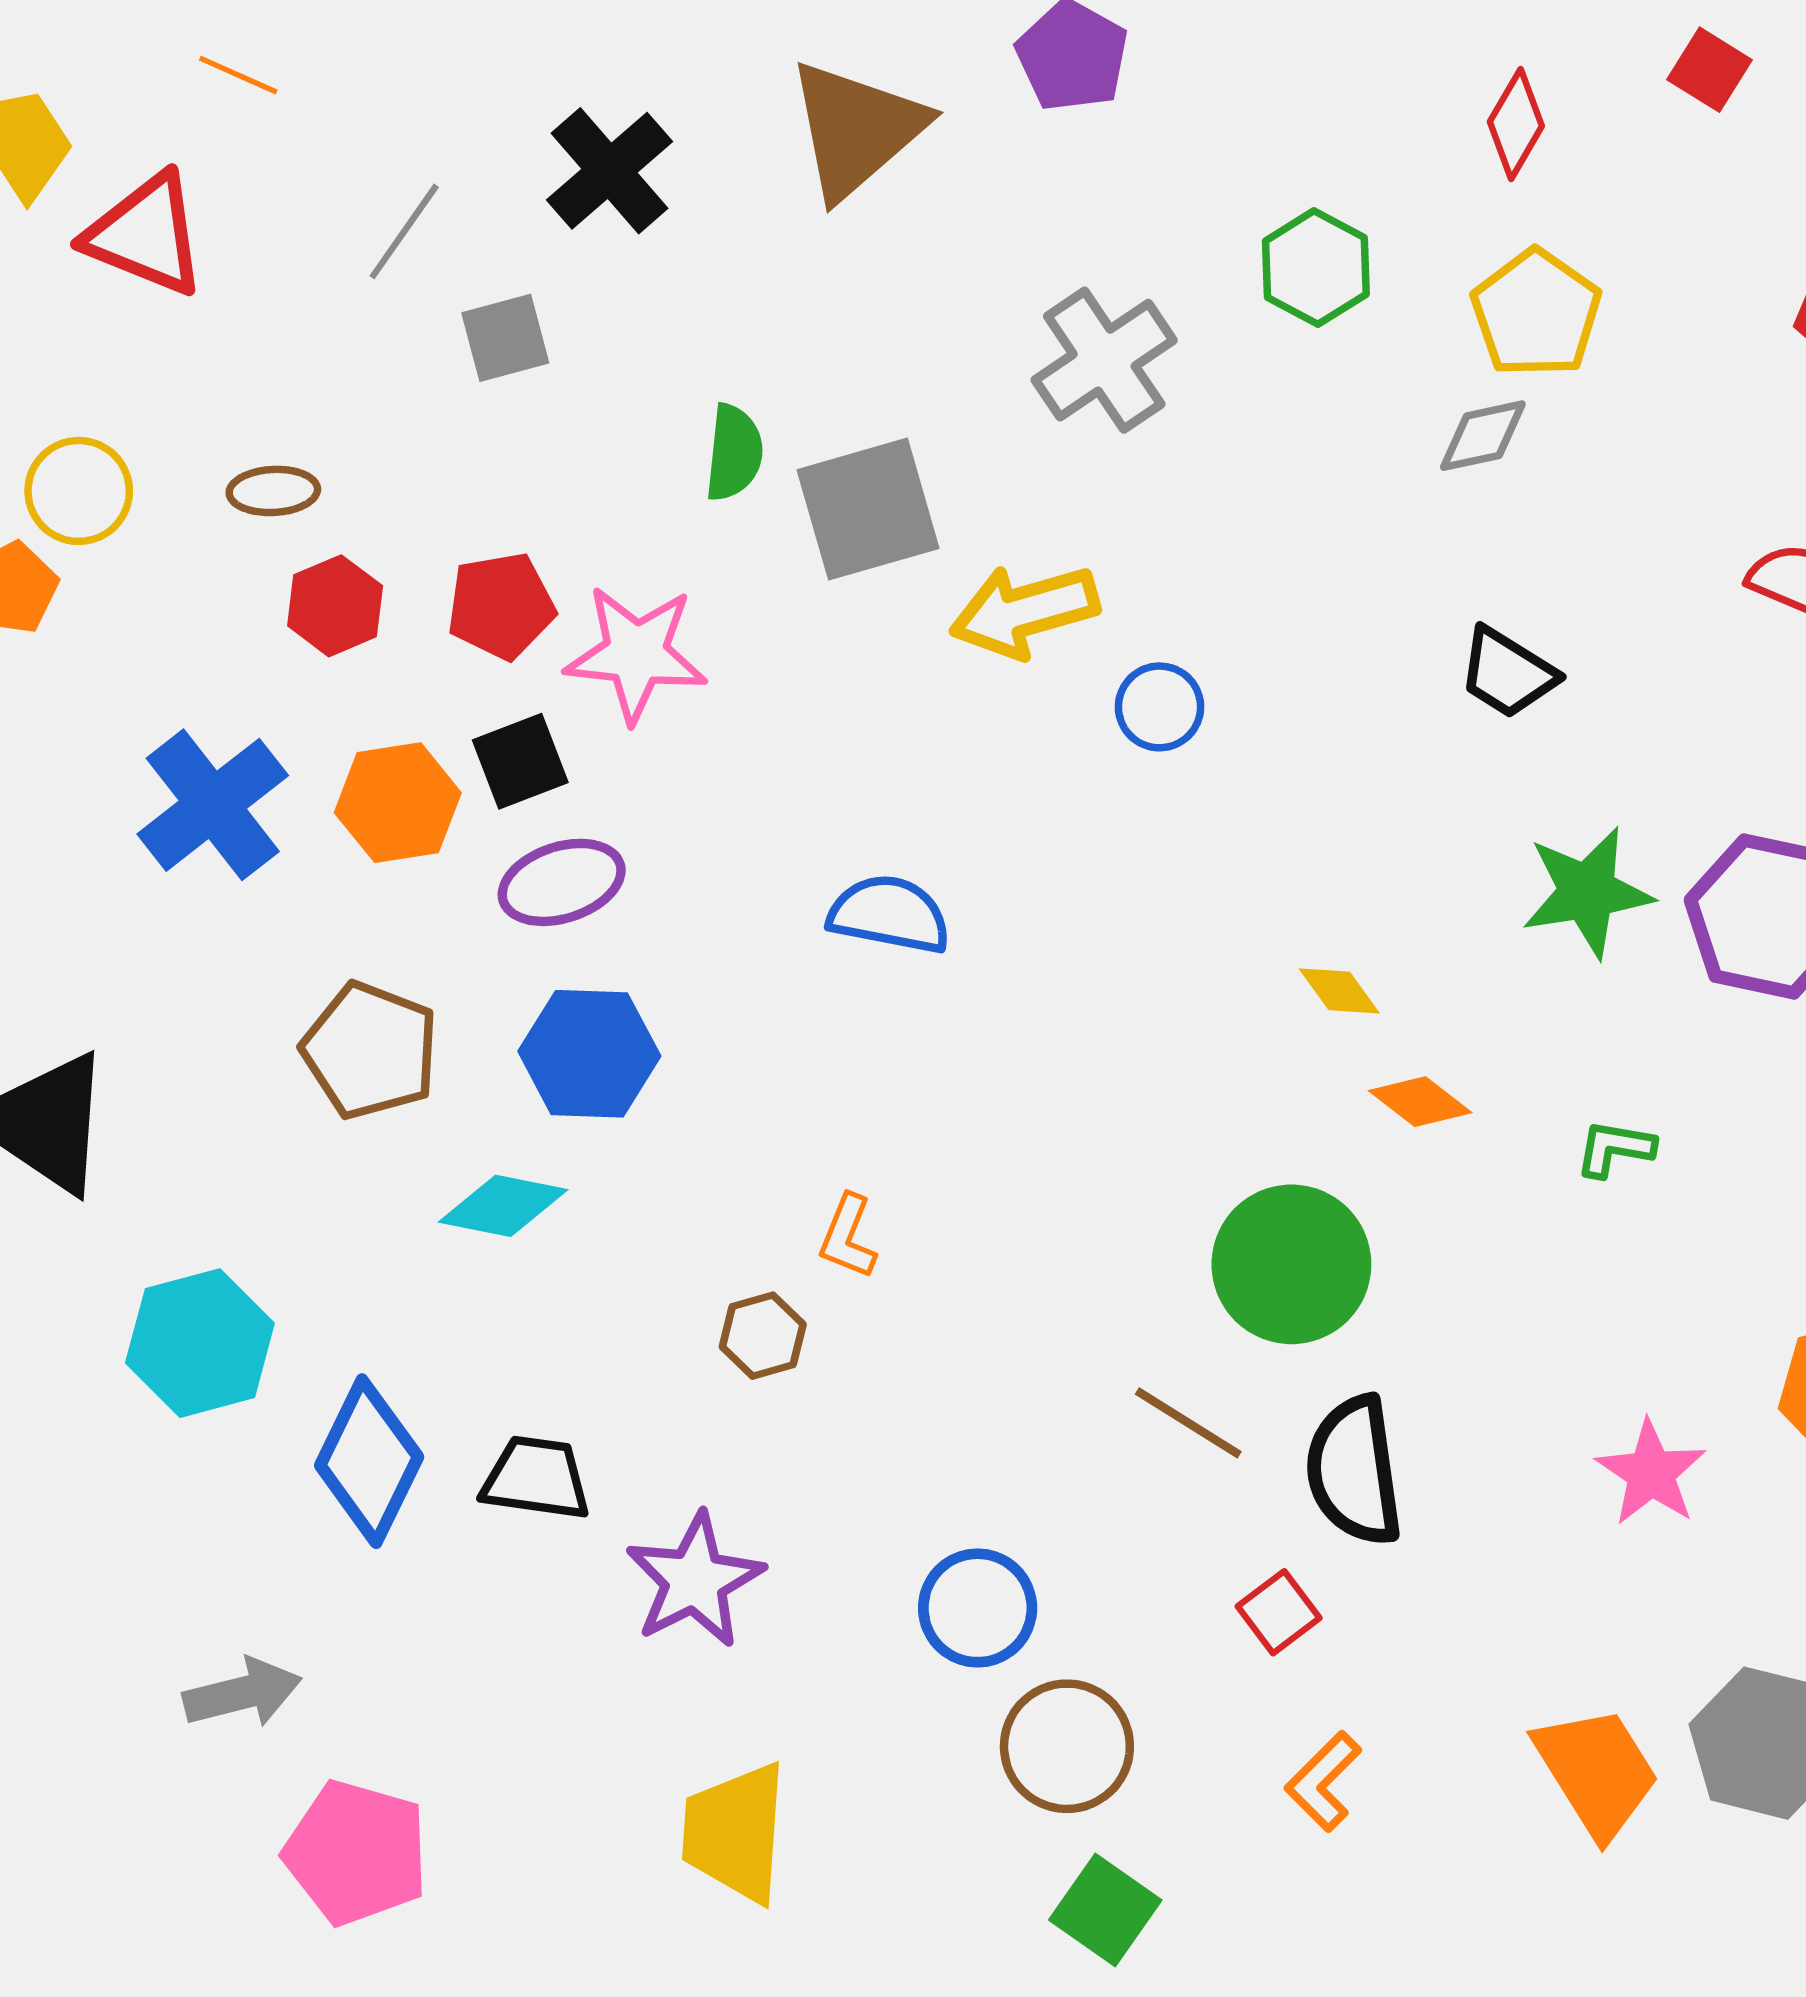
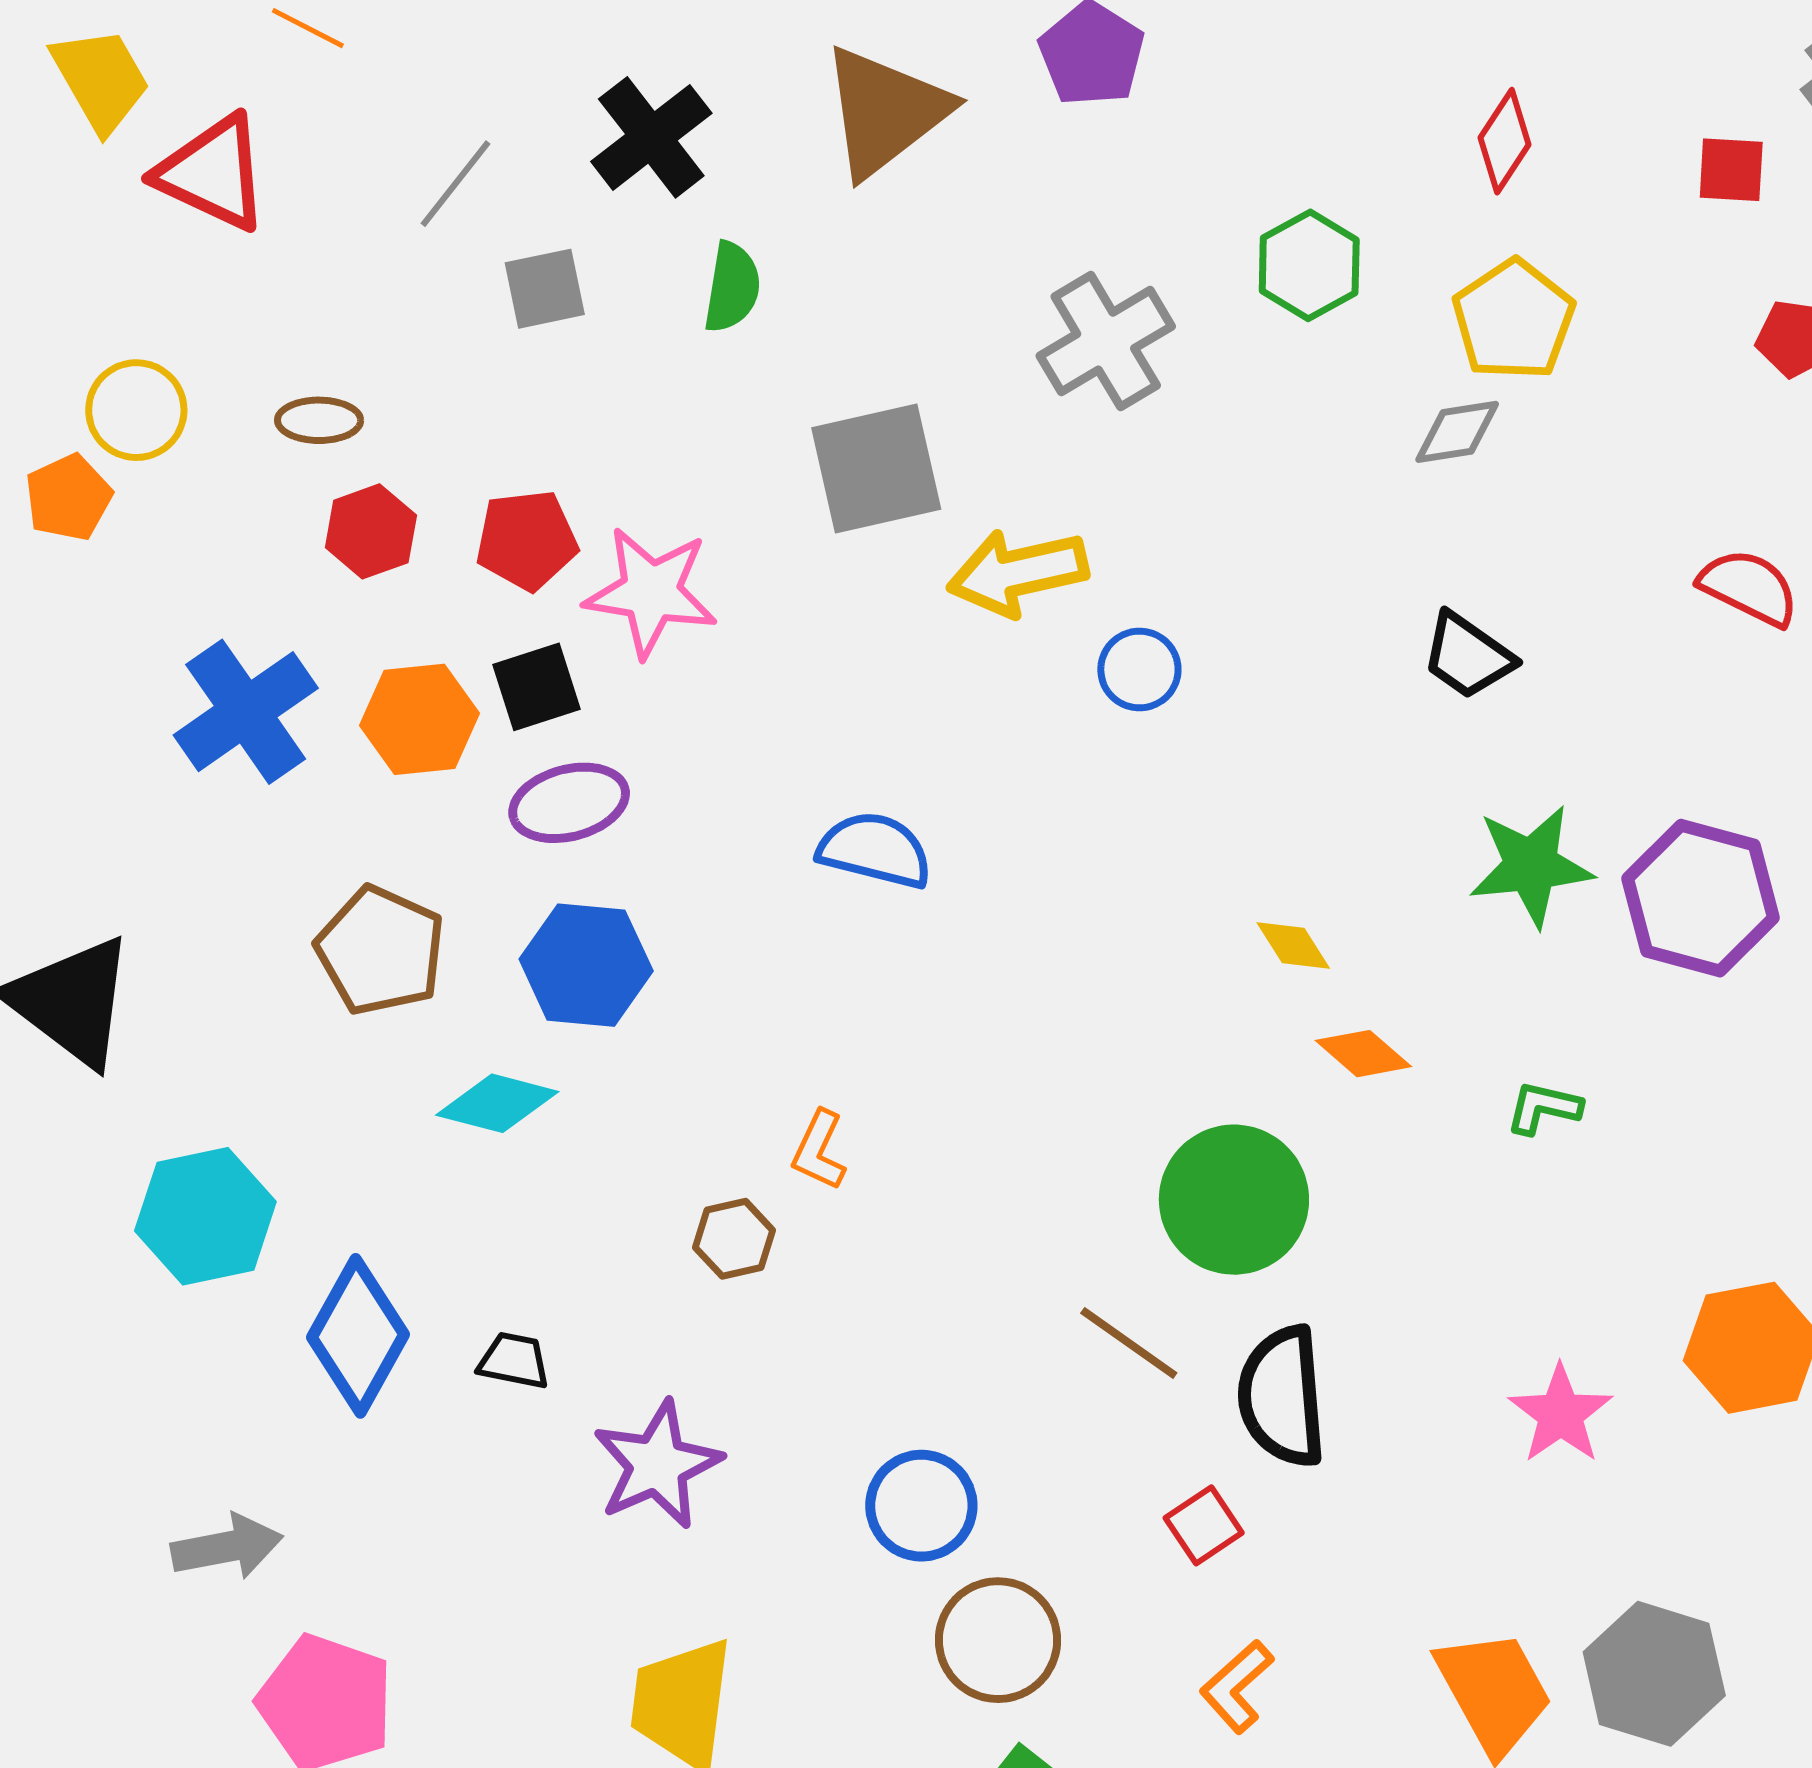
red square: (1709, 70) -> (1731, 170), moved, turned -32
green semicircle: (734, 453) -> (732, 287), moved
black trapezoid: (536, 1478) -> (514, 1361), size x0.7

